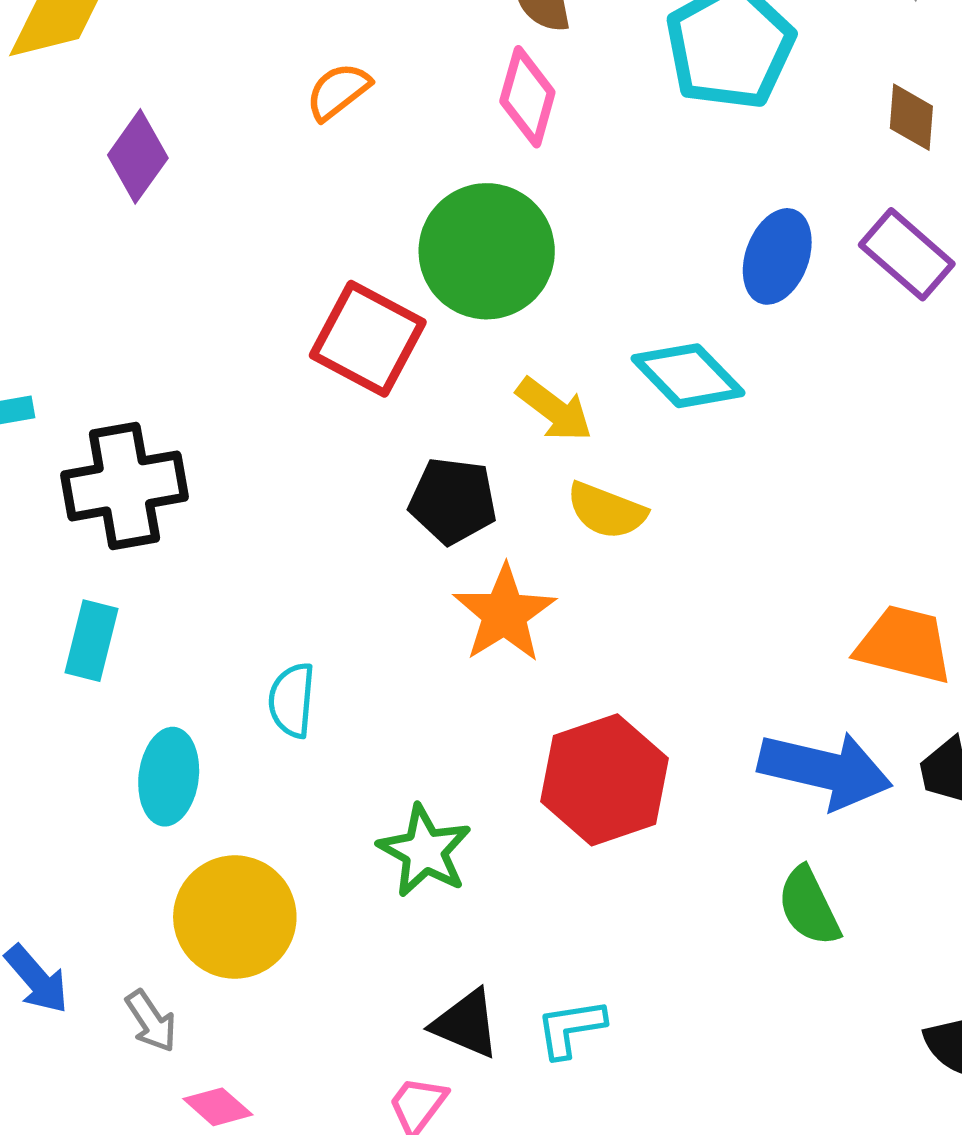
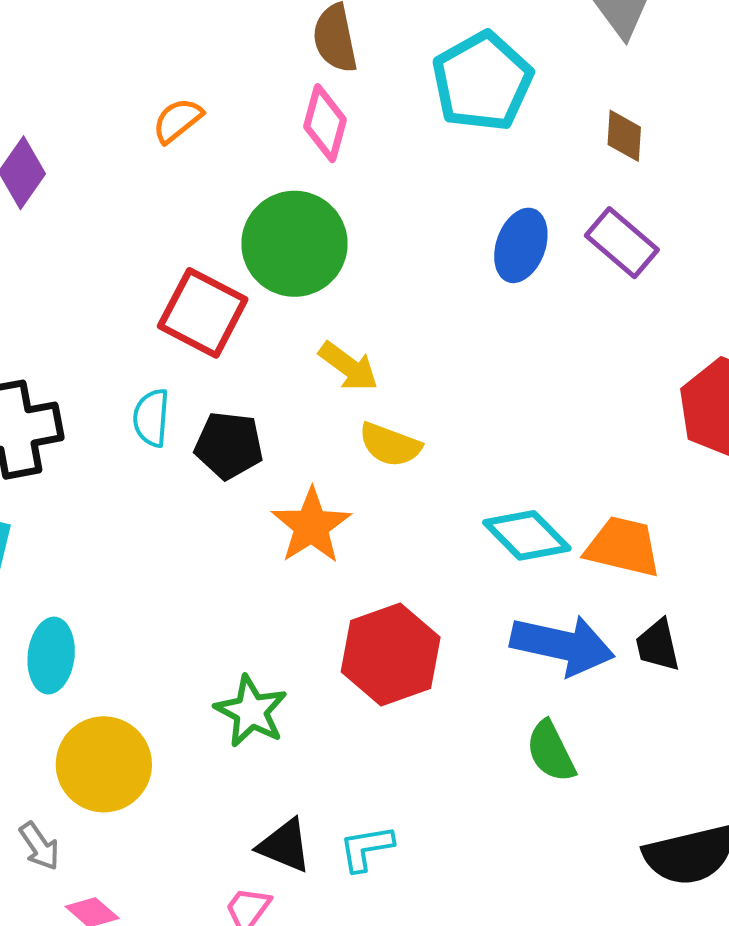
cyan diamond: (688, 376) -> (527, 535), moved
black pentagon: (453, 501) -> (229, 445), moved
cyan semicircle: (292, 700) -> (151, 418), moved

